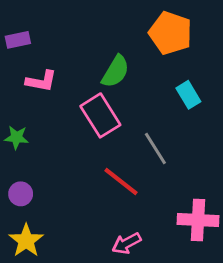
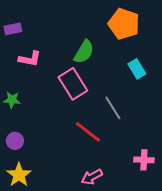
pink cross: (198, 220) -> (144, 160), size x0.7

